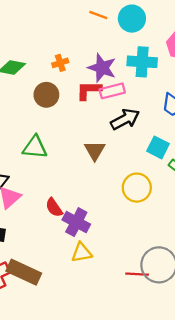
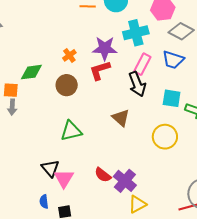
pink rectangle: (112, 91) -> (142, 64), moved, turned -30
black arrow: (125, 119) -> (137, 84), turned 115
purple cross: (76, 222) -> (125, 181), turned 30

